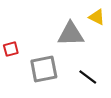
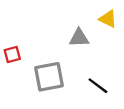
gray triangle: (71, 34) -> (79, 38), size x0.7

